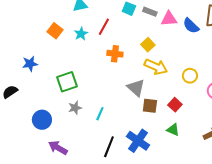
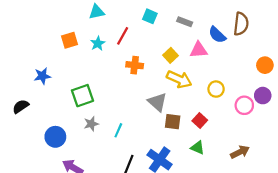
gray rectangle: (150, 12) -> (185, 22), moved
pink triangle: (169, 19) -> (199, 50), moved
orange square: (55, 31) -> (69, 40), turned 35

